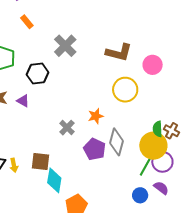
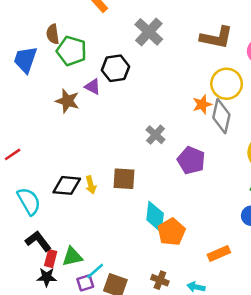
purple triangle: (23, 101) -> (93, 87), moved
orange star: (96, 116) -> (202, 104), moved
gray diamond: (117, 142) -> (221, 116), moved
cyan diamond: (54, 180) -> (155, 217), moved

